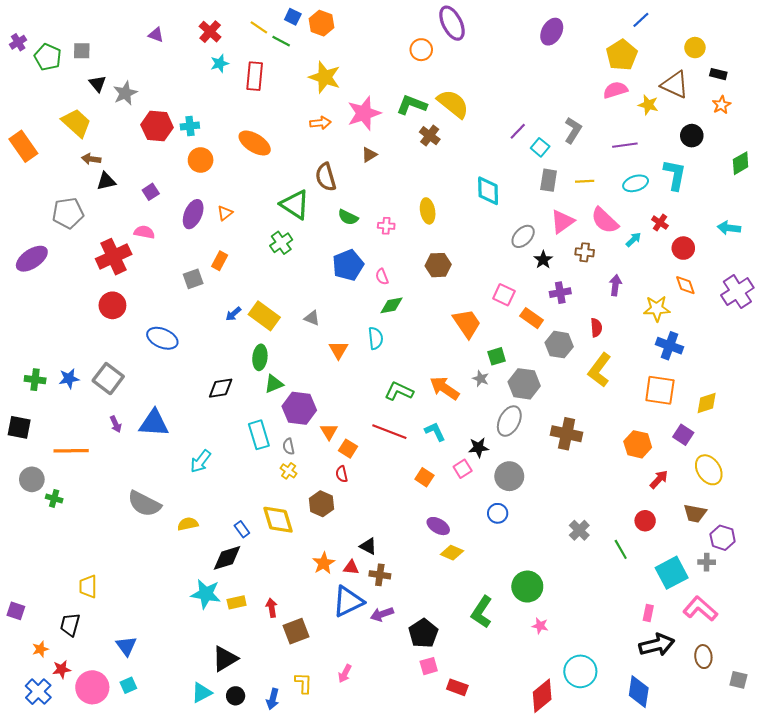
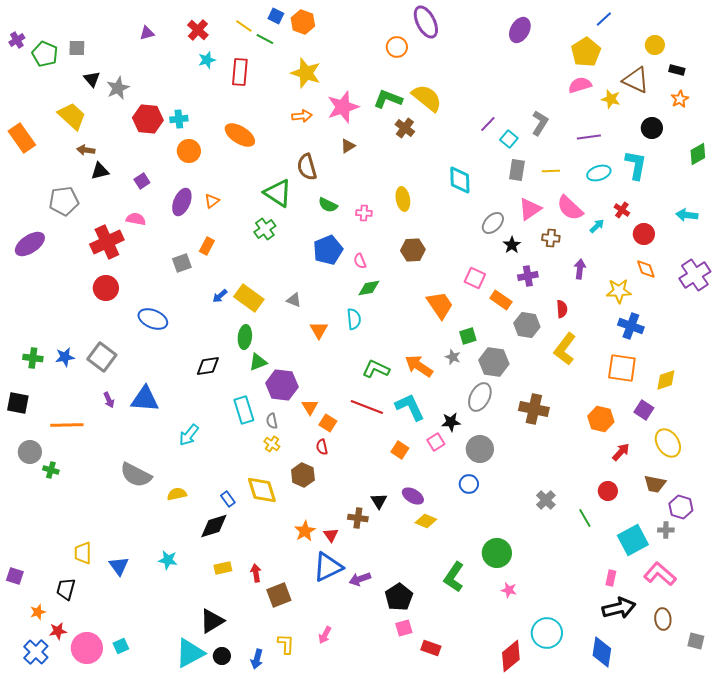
purple triangle: (156, 35) -> (147, 33), turned -35
cyan L-shape: (435, 432) -> (410, 407), size x1.5
black triangle: (368, 546) -> (379, 501), moved, turned 30
red triangle: (351, 567) -> (331, 535), turned 49
brown cross: (380, 575) -> (358, 518), moved
cyan star: (206, 594) -> (168, 560), moved, size x0.7
blue triangle: (126, 646) -> (119, 566), moved
cyan triangle: (202, 693) -> (190, 653), size x1.5

